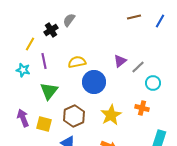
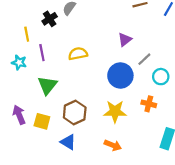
yellow line: (30, 44) -> (27, 34), turned -40
purple triangle: (120, 61) -> (125, 40), moved
blue circle: (94, 82) -> (120, 76), moved
yellow star: (111, 115) -> (115, 111), turned 30

